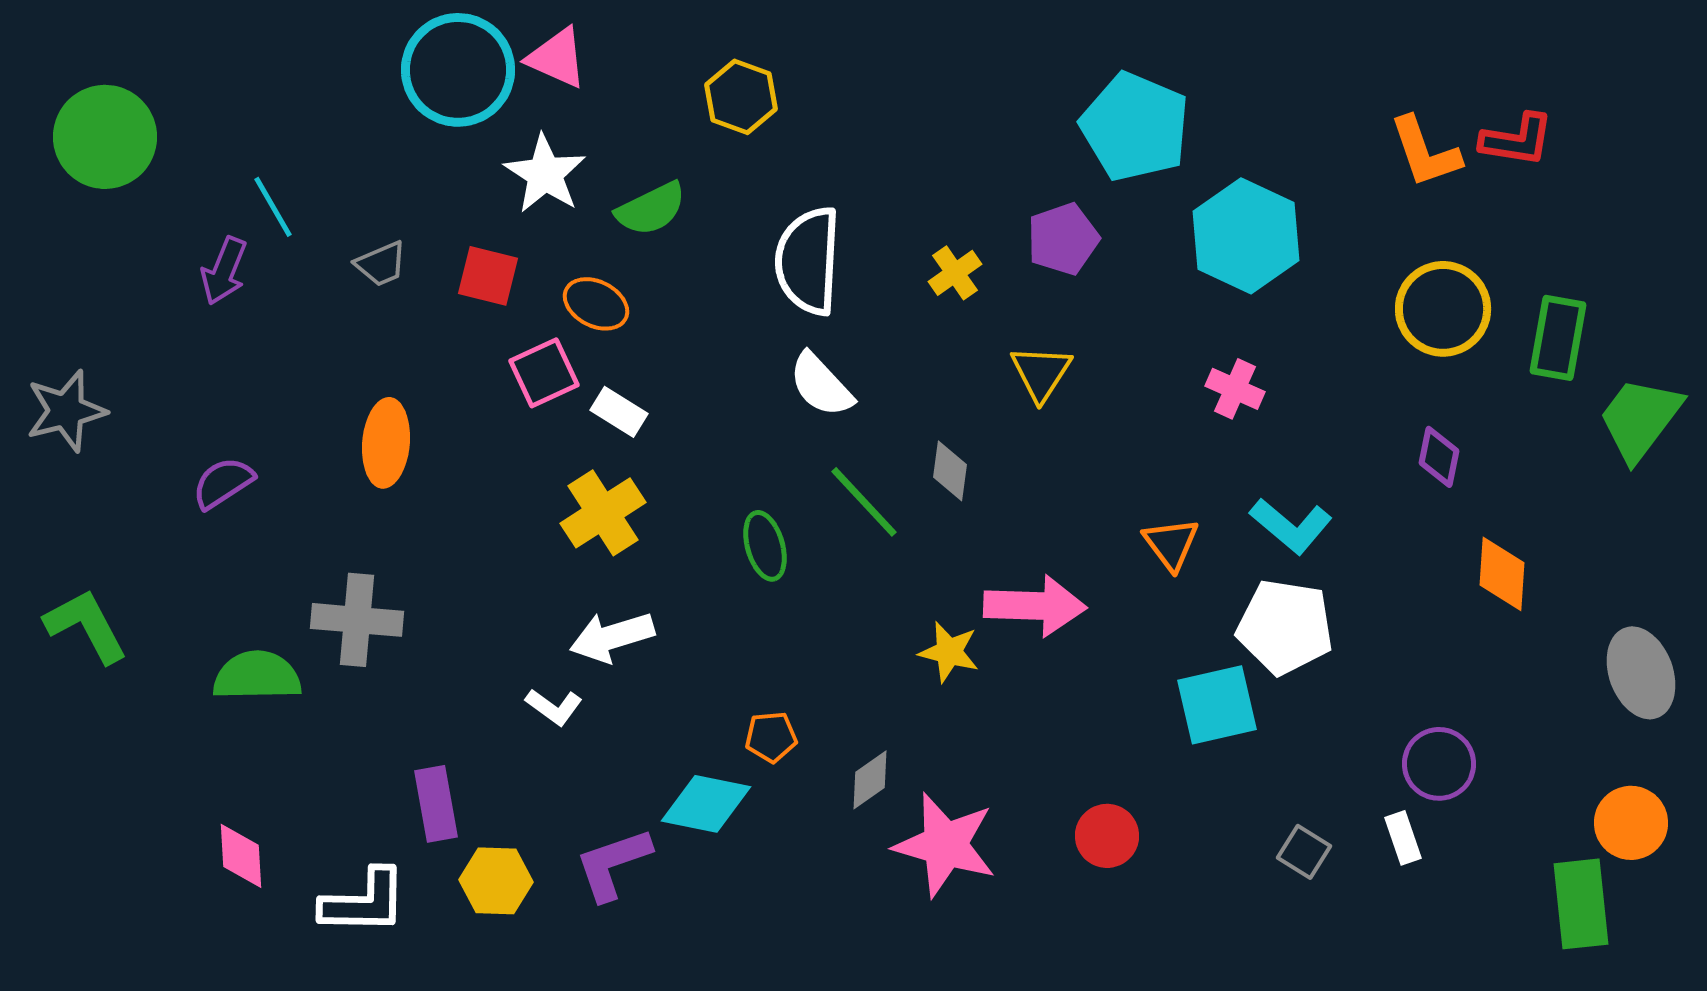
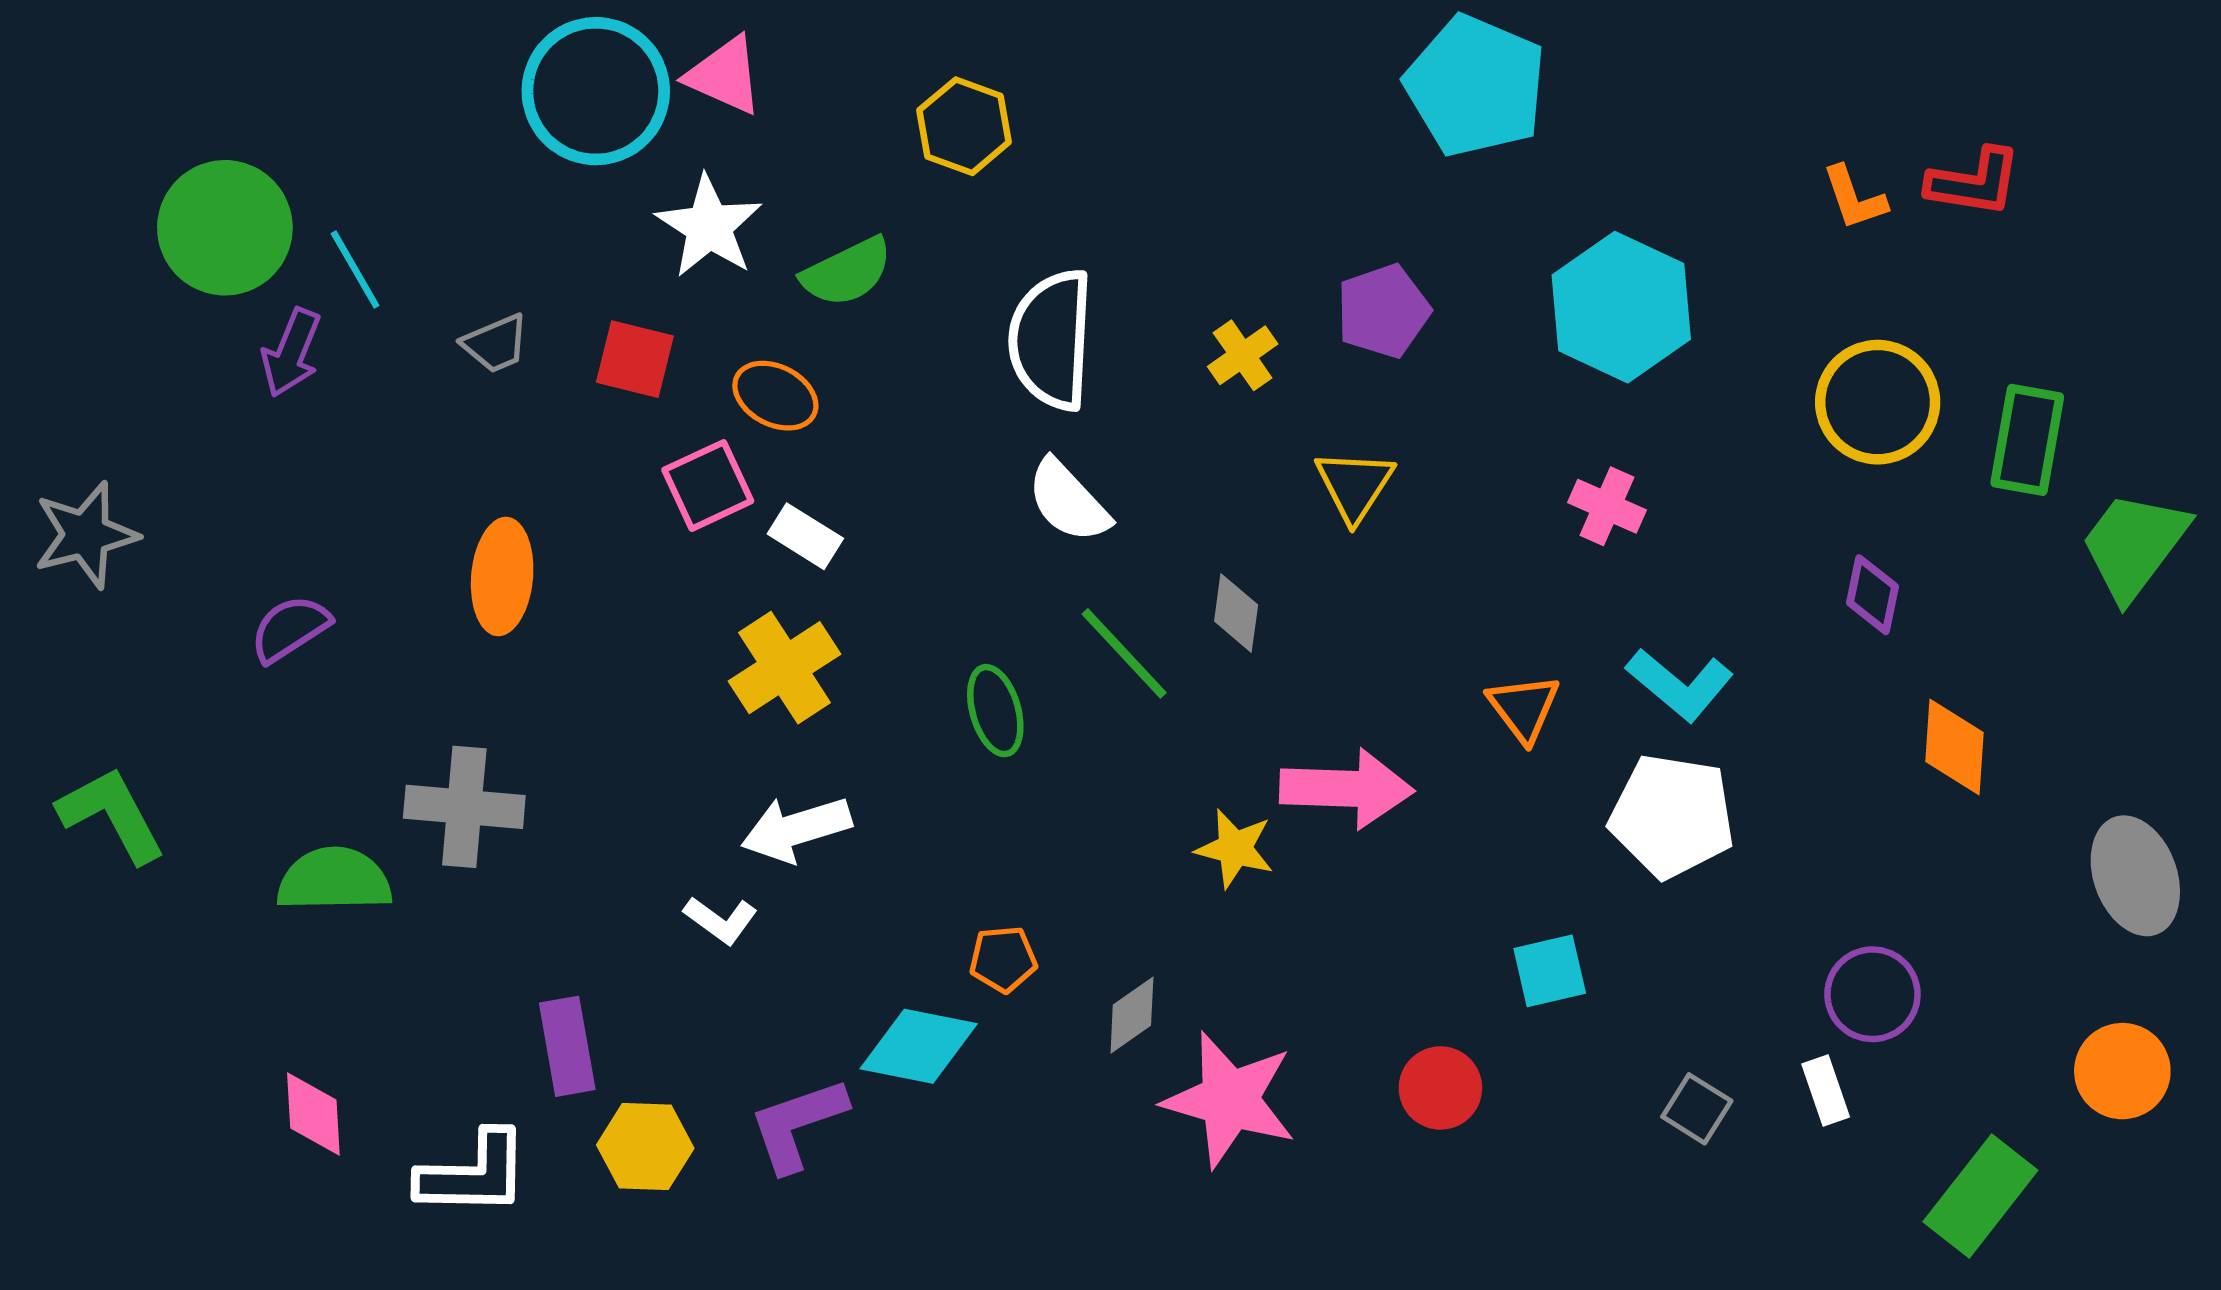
cyan pentagon: (1135, 127) -> (1476, 86), moved
green circle: (105, 137) -> (225, 228), moved
orange L-shape: (1425, 152) -> (1854, 198), size x0.7
cyan square: (1217, 705) -> (1550, 971), moved, size x0.7
green rectangle: (1581, 904) -> (1980, 1196), moved, turned 44

